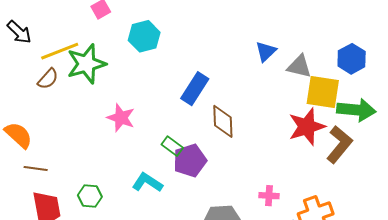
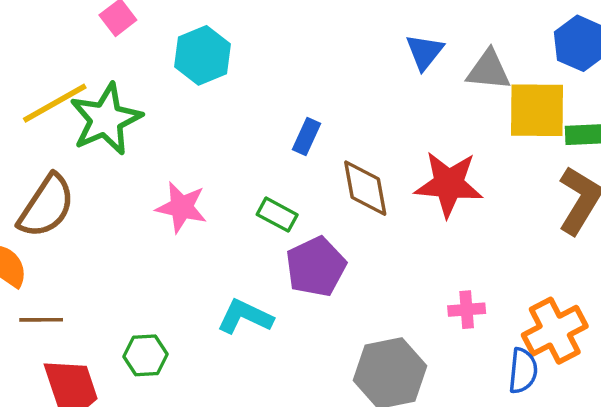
brown semicircle: (48, 79) -> (46, 206), moved, size x1.6
blue rectangle: (195, 89) -> (307, 136), size x0.6
red star: (307, 127) -> (449, 184), moved, turned 30
green rectangle: (172, 146) -> (277, 215), moved

